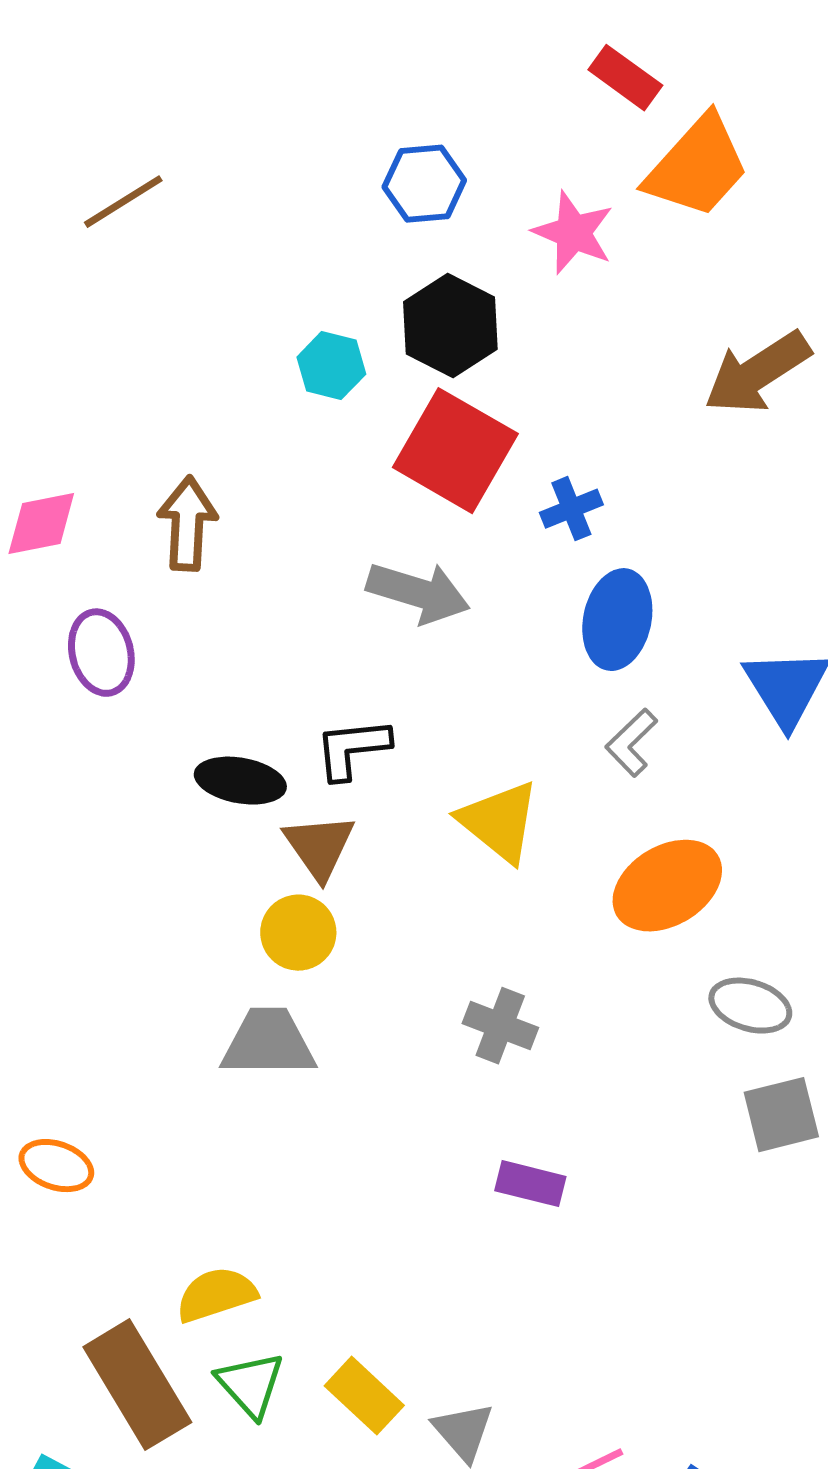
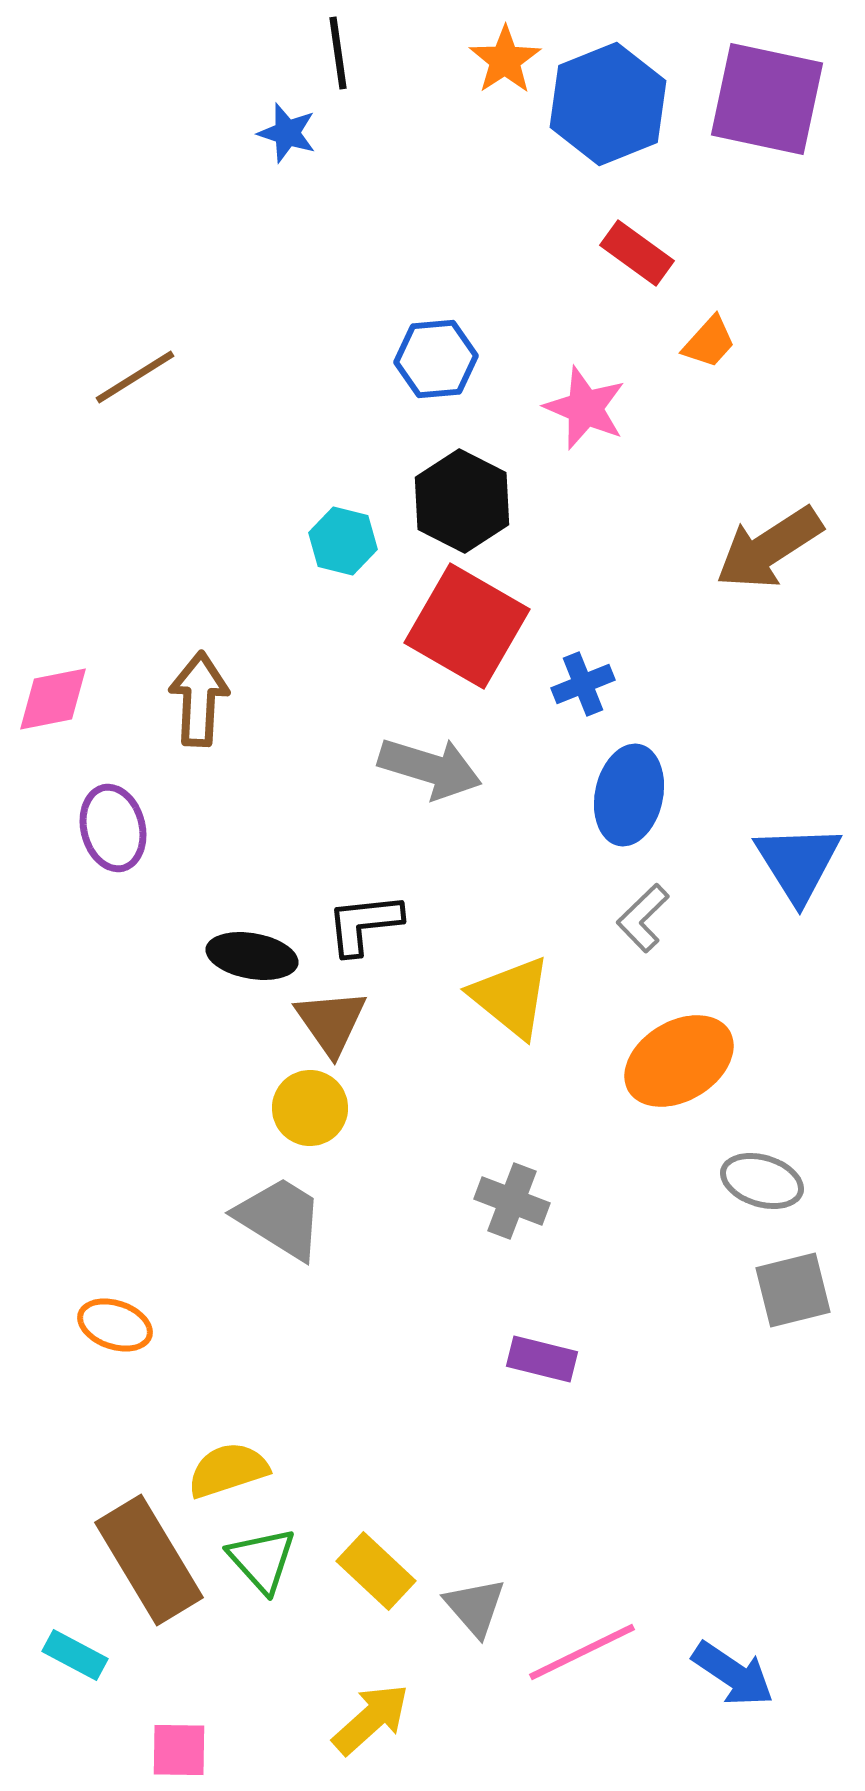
orange trapezoid: (697, 167) -> (709, 342), size x0.5
gray trapezoid: (268, 1043) -> (280, 1218), turned 32
orange ellipse: (56, 1166) -> (115, 1325), moved

